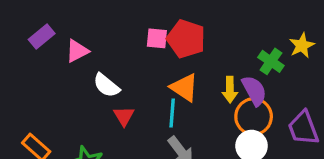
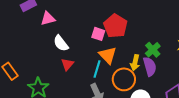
pink square: (157, 38) -> (98, 34), moved
green cross: (271, 61) -> (153, 50), moved
orange circle: (254, 117) -> (124, 79), moved

